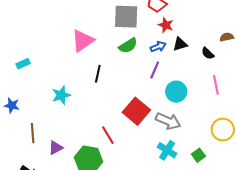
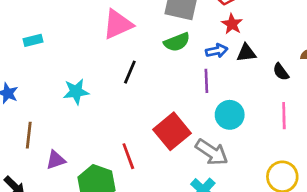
purple line: (155, 70) -> (206, 81), turned -36

